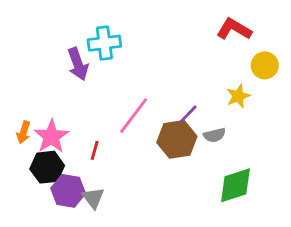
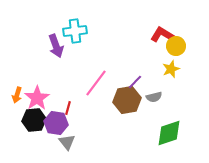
red L-shape: (234, 29) -> (163, 35), moved
yellow circle: (265, 65) -> (176, 46), moved
purple hexagon: (68, 191) -> (56, 123), moved

